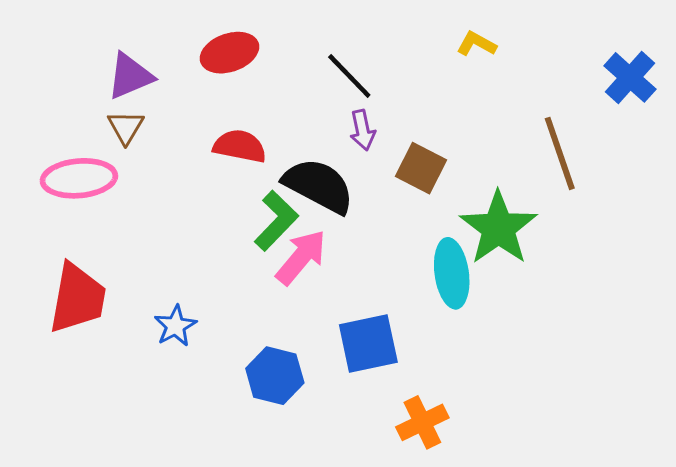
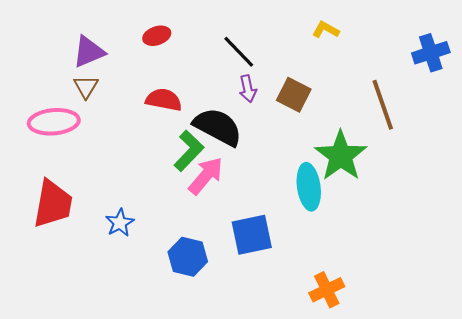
red ellipse: (229, 53) -> (157, 36), size x0.7
blue cross: (630, 77) -> (431, 53), turned 30
brown square: (421, 168) -> (294, 95), moved
orange cross: (422, 422) -> (327, 290), moved

